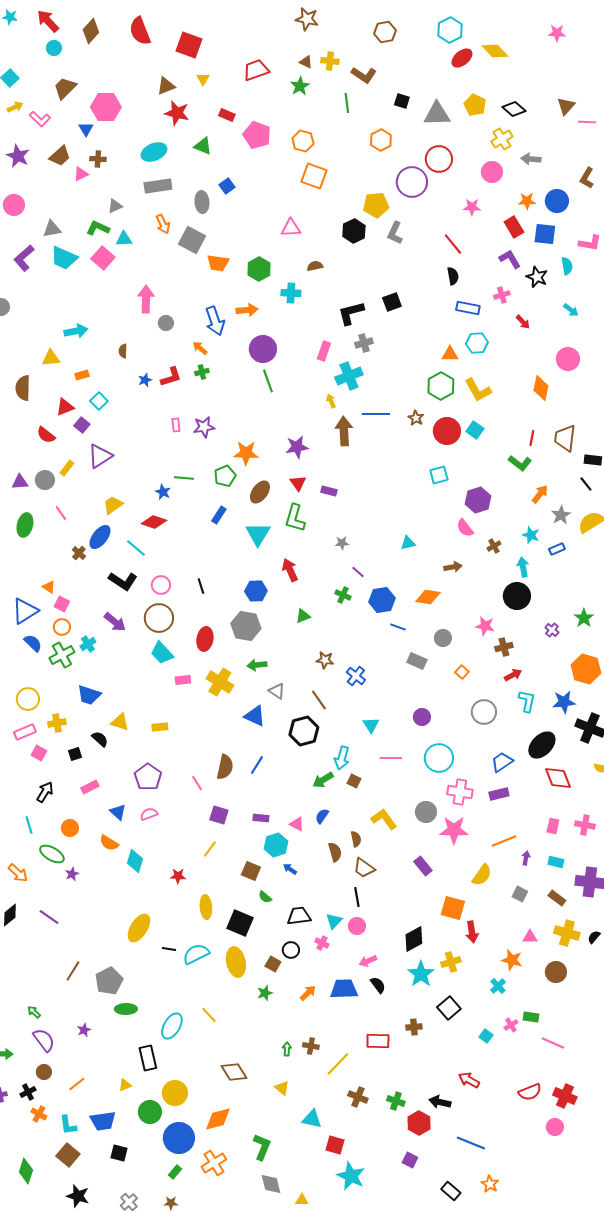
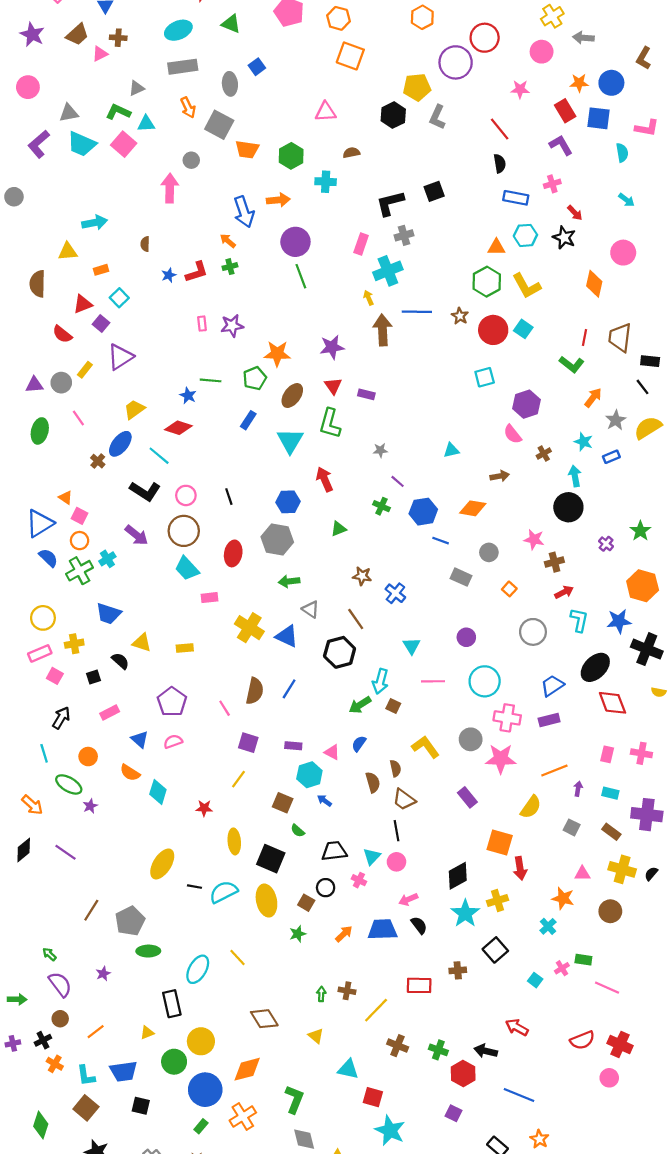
black star: (537, 277) -> (564, 238), moved
gray circle: (166, 323) -> (191, 160), moved
yellow cross: (220, 682) -> (249, 628), moved

